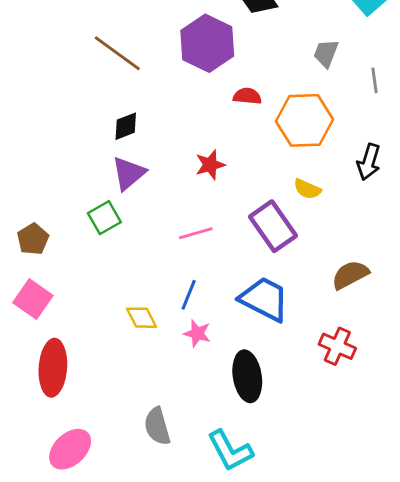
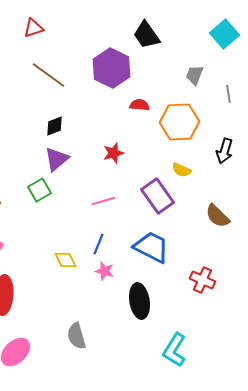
brown semicircle: (350, 275) -> (217, 216), moved, turned -108
cyan L-shape: (230, 451) -> (174, 350), moved, turned 60

